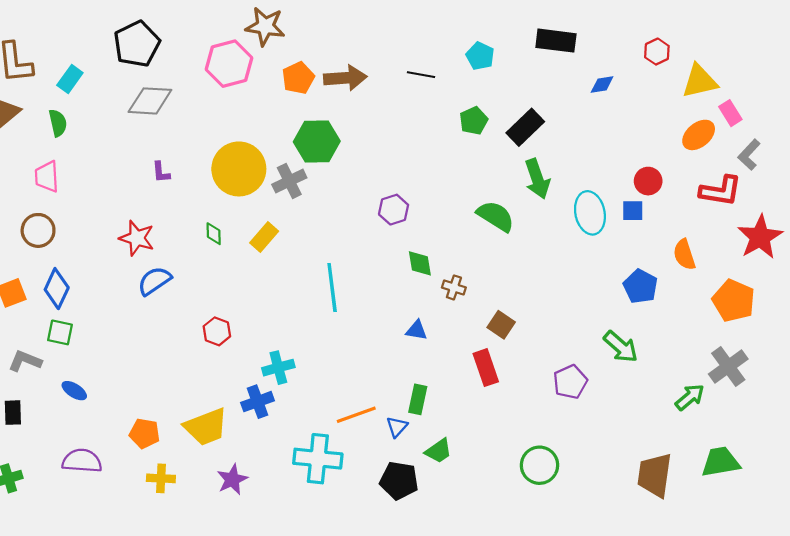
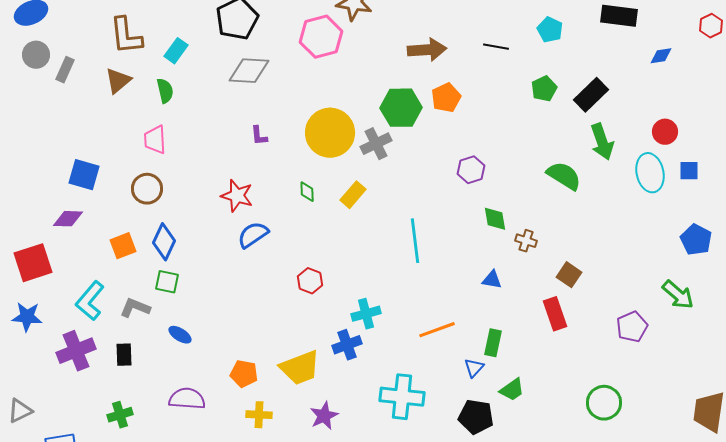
orange pentagon: (298, 78) -> (446, 98), moved
red circle: (648, 181) -> (665, 132), moved
orange line: (356, 415) -> (437, 330), moved

